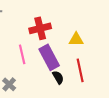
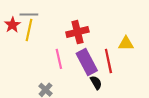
yellow triangle: (76, 39) -> (126, 43), moved
red line: (80, 70) -> (108, 61), moved

